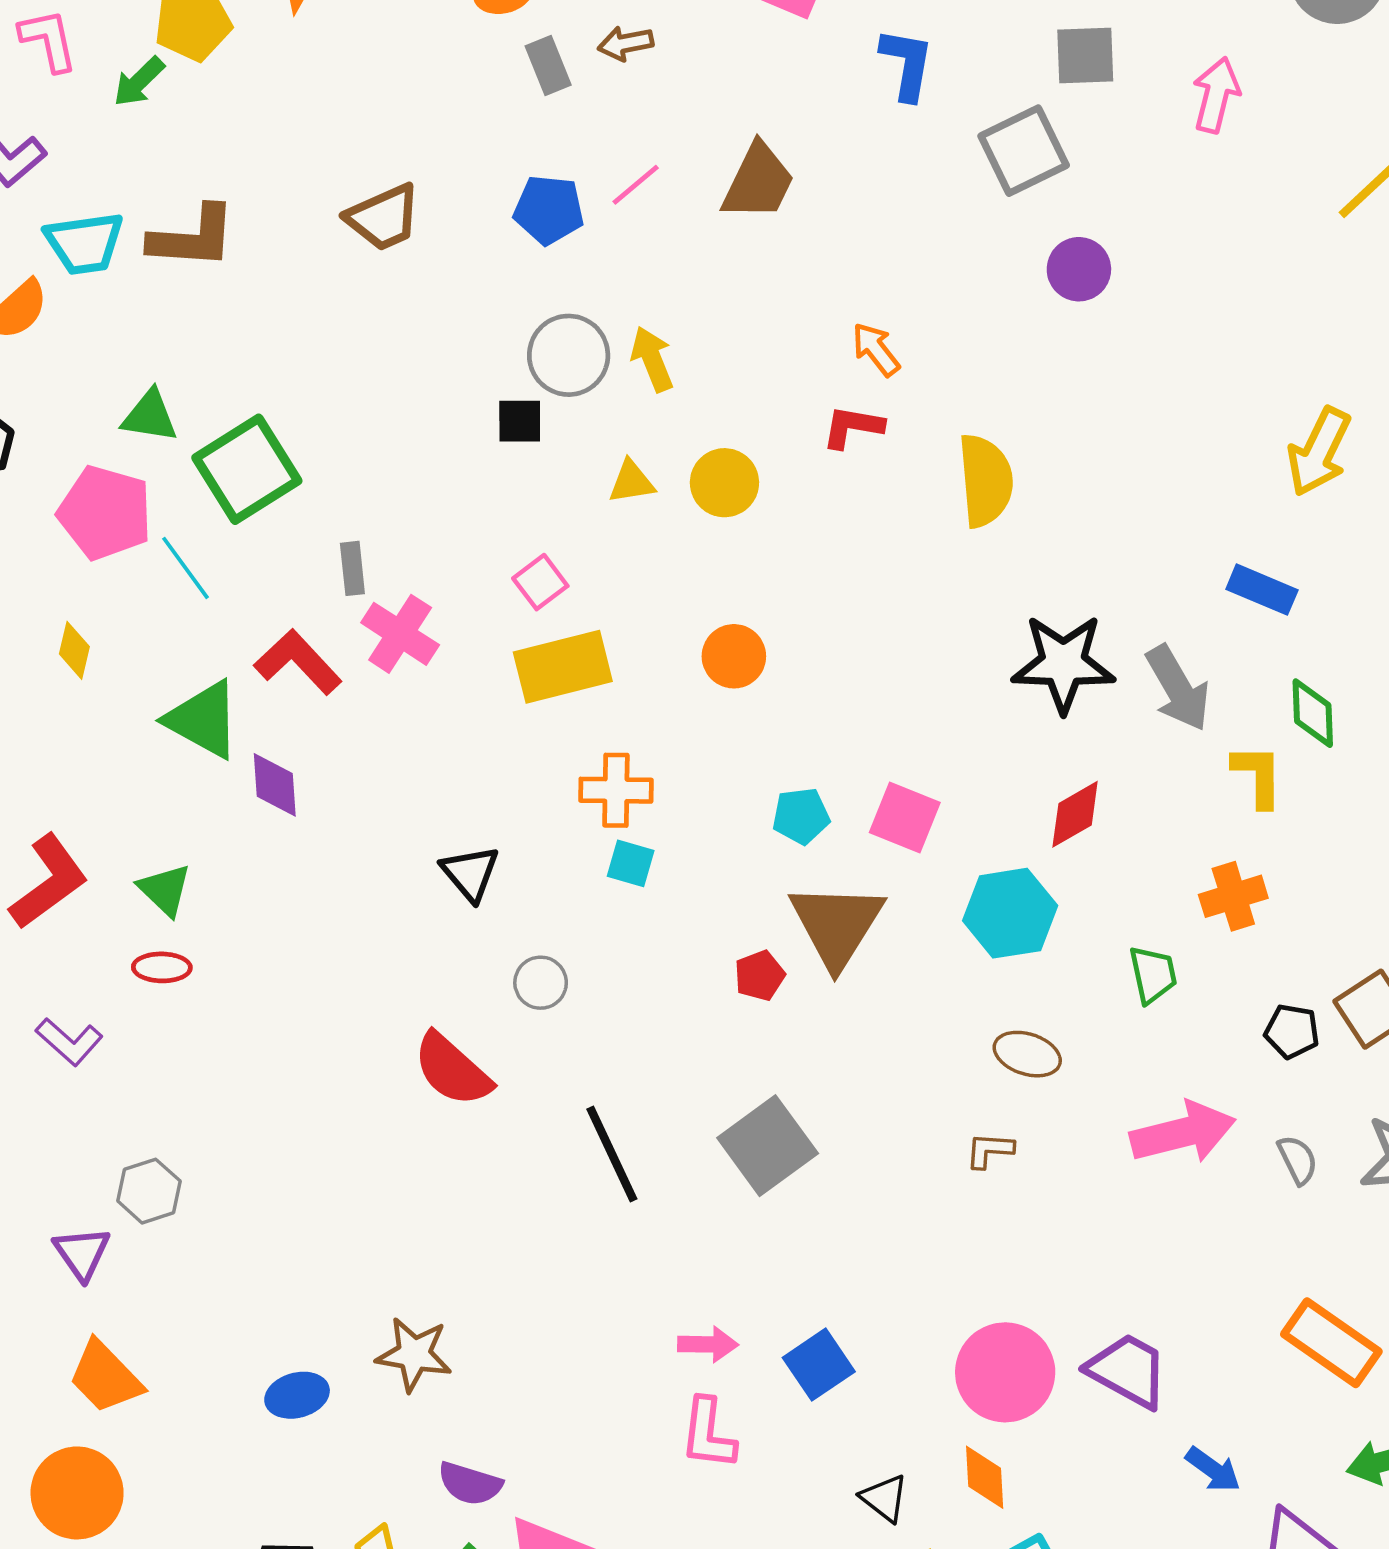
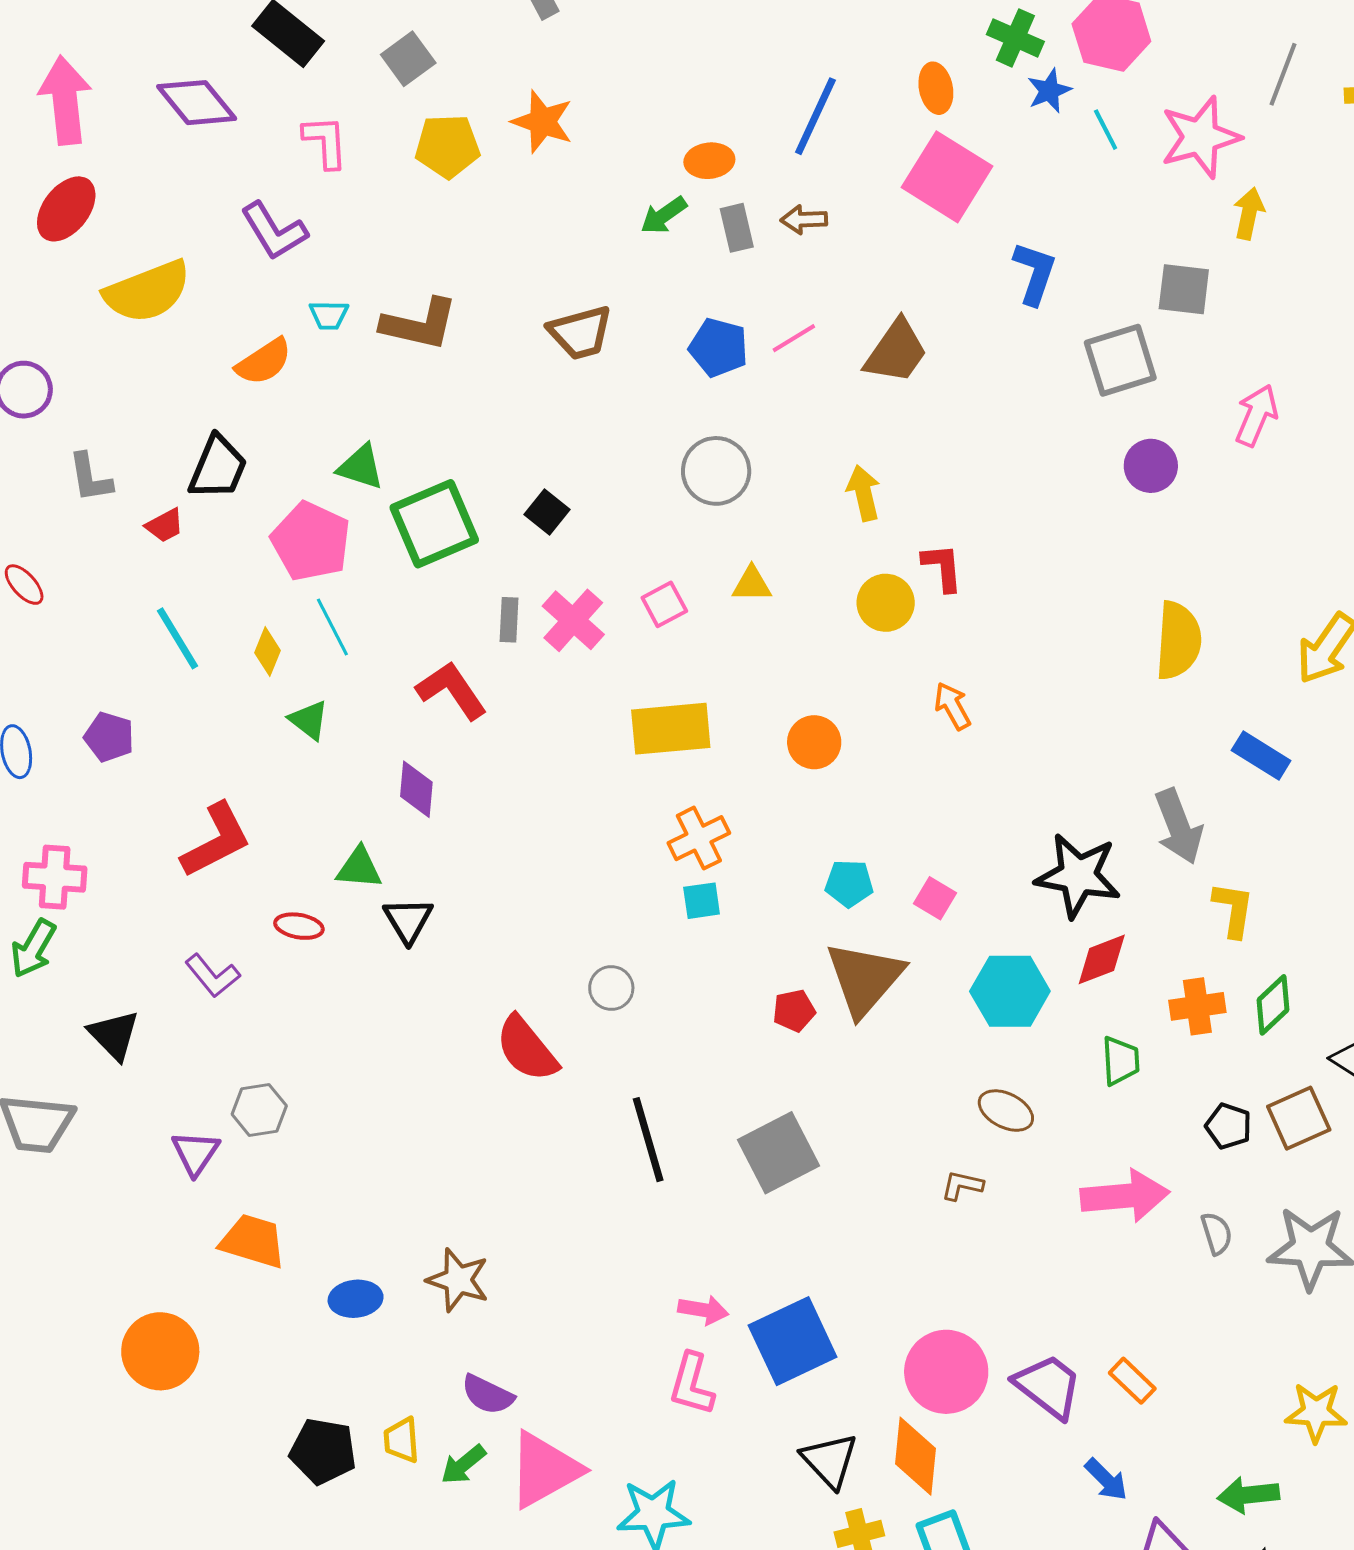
green arrow: (139, 82) -> (664, 215), moved
pink arrow: (1216, 95) -> (1256, 415), moved
cyan trapezoid: (84, 243) -> (329, 315), size x0.6
orange arrow: (876, 349) -> (953, 706), moved
yellow arrow: (652, 359) -> (864, 493), moved
black square: (520, 421) -> (547, 512), moved, turned 30
red L-shape: (853, 427) -> (942, 567), turned 66
yellow semicircle: (985, 481) -> (1178, 641), moved
yellow circle: (724, 483) -> (886, 603), moved
cyan line: (185, 568) -> (332, 627), moved
pink square: (540, 582) -> (664, 604), moved
pink cross: (400, 634) -> (573, 620), moved
black star: (1063, 663) -> (1078, 876), moved
green diamond: (1313, 713) -> (1273, 1005), moved, turned 40
green triangle: (203, 720) -> (309, 720), moved, size x0.6
orange cross: (616, 790) -> (699, 838), turned -36
red diamond: (1075, 814) -> (1102, 959), moved
pink square: (905, 817) -> (935, 898), size x0.7
cyan square: (631, 863) -> (702, 901), turned -33
black triangle: (470, 873) -> (408, 920), moved
green triangle: (165, 890) -> (359, 868), moved, turned -48
orange rectangle: (1331, 1343) -> (1132, 1381), moved, size x0.6
blue square: (819, 1365) -> (793, 1341), size x1.5
orange trapezoid: (105, 1377) -> (253, 1241), moved, turned 142
orange diamond: (985, 1477) -> (916, 1456), size x1.4
black triangle: (884, 1498) -> (830, 1460), size x1.4

